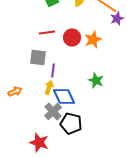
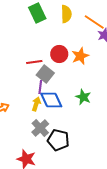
red line: (47, 32) -> (34, 62), moved
gray square: (38, 58) -> (45, 74), moved, turned 30
blue diamond: (64, 96) -> (51, 100), moved

